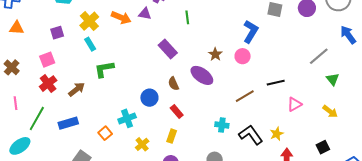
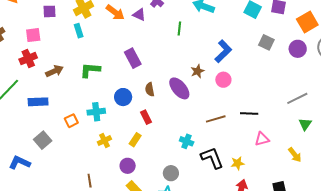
blue L-shape: (251, 31) -> (223, 51), moved
purple rectangle: (168, 49) -> (133, 58), moved
green L-shape: (104, 69) -> (90, 70), moved

